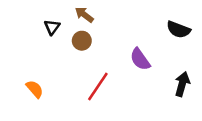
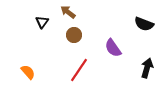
brown circle: (82, 41) -> (74, 35), moved

